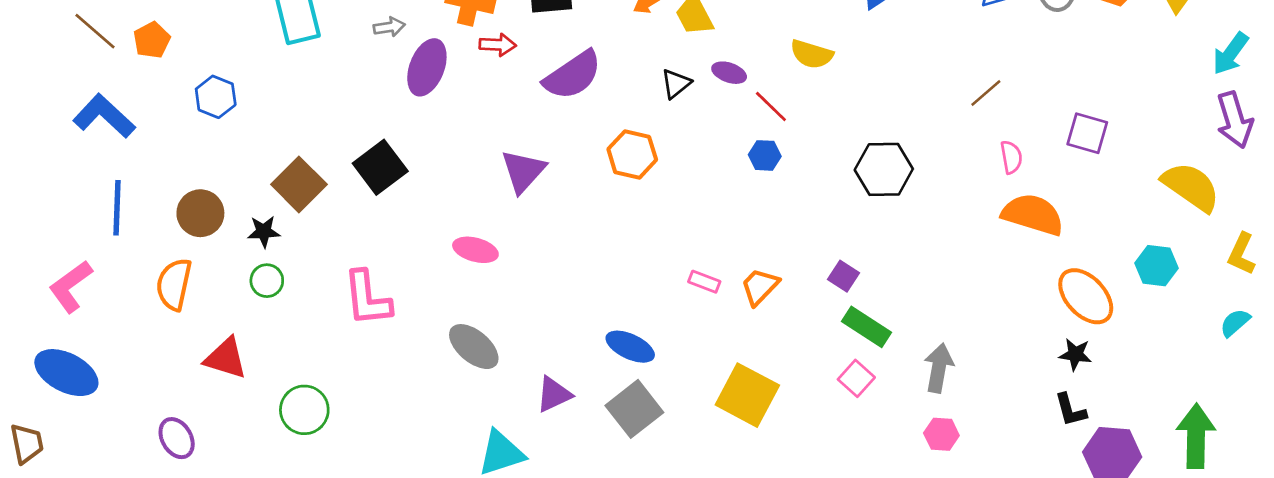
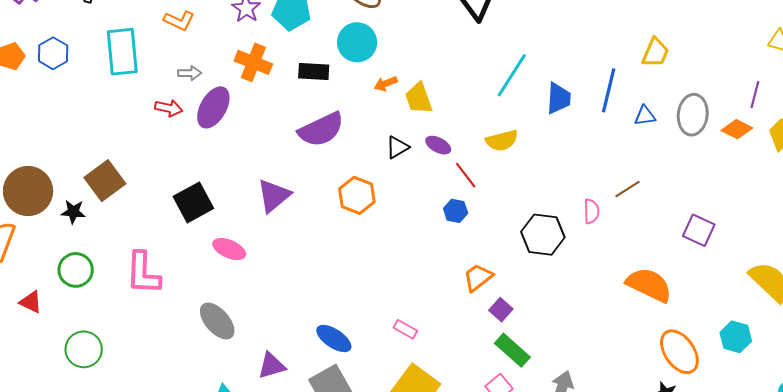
red arrow: (498, 45) -> (169, 108), moved
yellow semicircle: (812, 54) -> (502, 141), turned -40
blue hexagon: (216, 97) -> (53, 53), moved
pink semicircle: (1011, 157) -> (591, 211), moved
black square: (380, 167) -> (193, 202), moved
brown circle: (200, 213) -> (28, 191), size x1.4
green circle: (267, 281) -> (76, 270), moved, size x1.4
pink rectangle: (704, 282) -> (405, 329), moved
orange trapezoid: (760, 287) -> (478, 277), moved
red triangle: (226, 358) -> (31, 302), size x0.7

